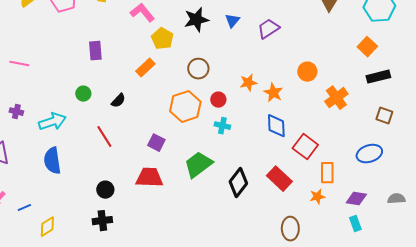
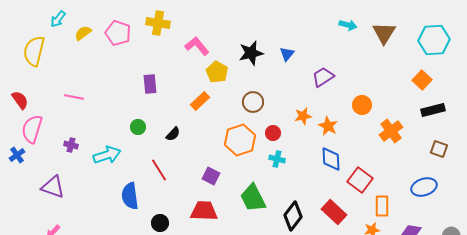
purple trapezoid: (268, 29) -> (323, 77), moved
blue semicircle: (52, 161) -> (130, 196), moved
green trapezoid: (198, 165) -> (253, 198), turned -80

